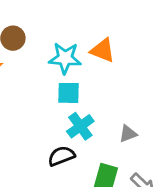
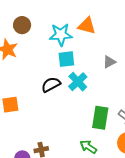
gray triangle: (128, 134) -> (109, 62), moved
black semicircle: (61, 156) -> (51, 85), moved

